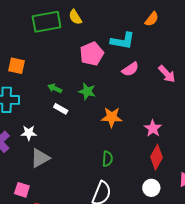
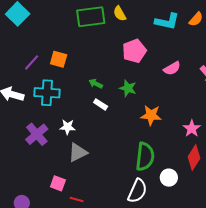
cyan L-shape: (123, 41) -> (167, 21), moved
green semicircle: (107, 159) -> (145, 157), size x1.8
white circle: (151, 188) -> (169, 178), moved

